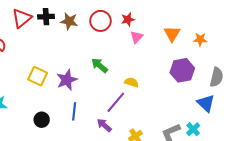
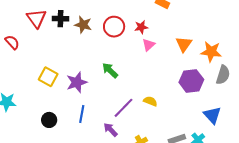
red triangle: (22, 18) -> (36, 18), turned -30
orange star: (200, 39) -> (211, 52), size x1.5
gray semicircle: (217, 77) -> (223, 75), moved
yellow semicircle: (131, 82) -> (150, 101), moved

